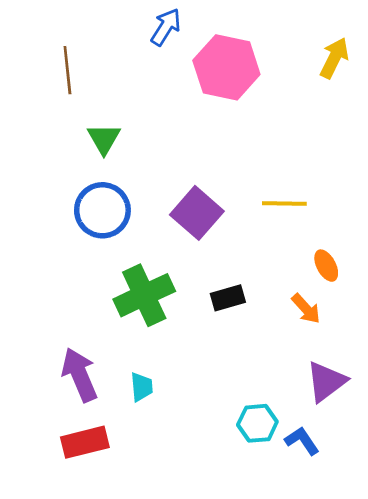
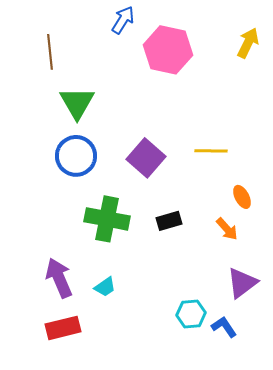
green triangle: (104, 139) -> (77, 103), size x1.4
green cross: (144, 295) -> (107, 219), turned 36
cyan trapezoid: (142, 387) -> (105, 287), turned 60

